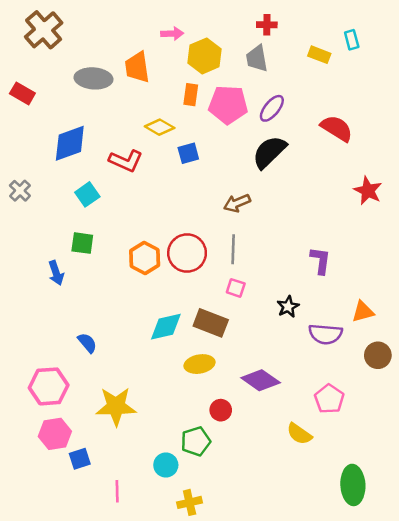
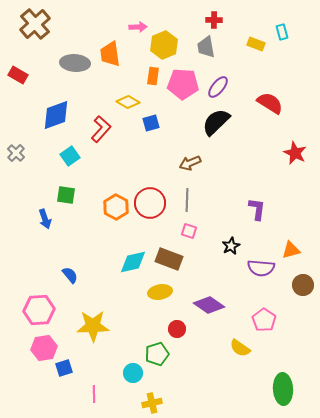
red L-shape: (126, 161) -> (101, 129), turned -72

